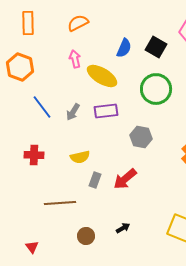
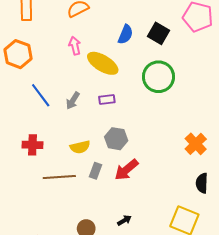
purple rectangle: (106, 111) -> (107, 99), size x0.7
gray hexagon: (141, 137) -> (116, 139), moved
brown line: (60, 203) -> (59, 177), moved

